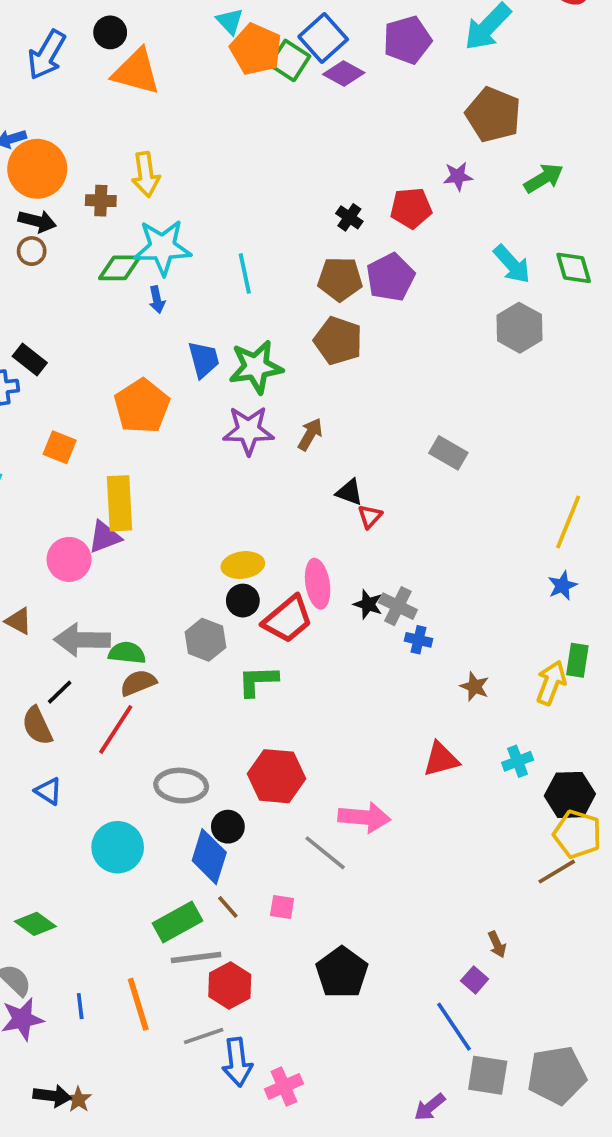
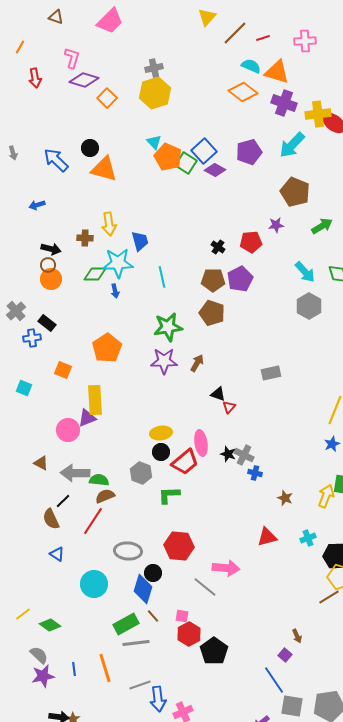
blue arrow: (47, 55) -> (56, 160), turned 104
orange circle: (37, 169) -> (51, 279), moved, size x0.7
blue trapezoid: (204, 359) -> (140, 241), moved
gray rectangle: (448, 453) -> (271, 373), turned -42
red hexagon: (230, 986) -> (189, 634), moved

